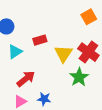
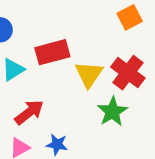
red rectangle: (40, 40) -> (52, 52), size x1.5

